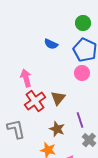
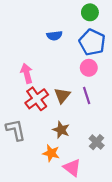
blue semicircle: (51, 44) -> (54, 36), turned -32
purple line: (80, 120) -> (87, 95), moved

